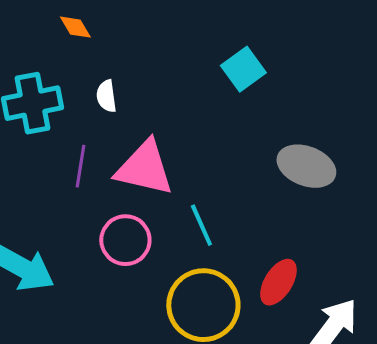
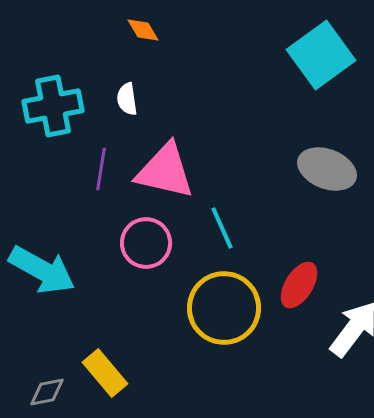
orange diamond: (75, 27) -> (143, 30), moved
cyan square: (243, 69) -> (321, 55), moved, size x1.5

